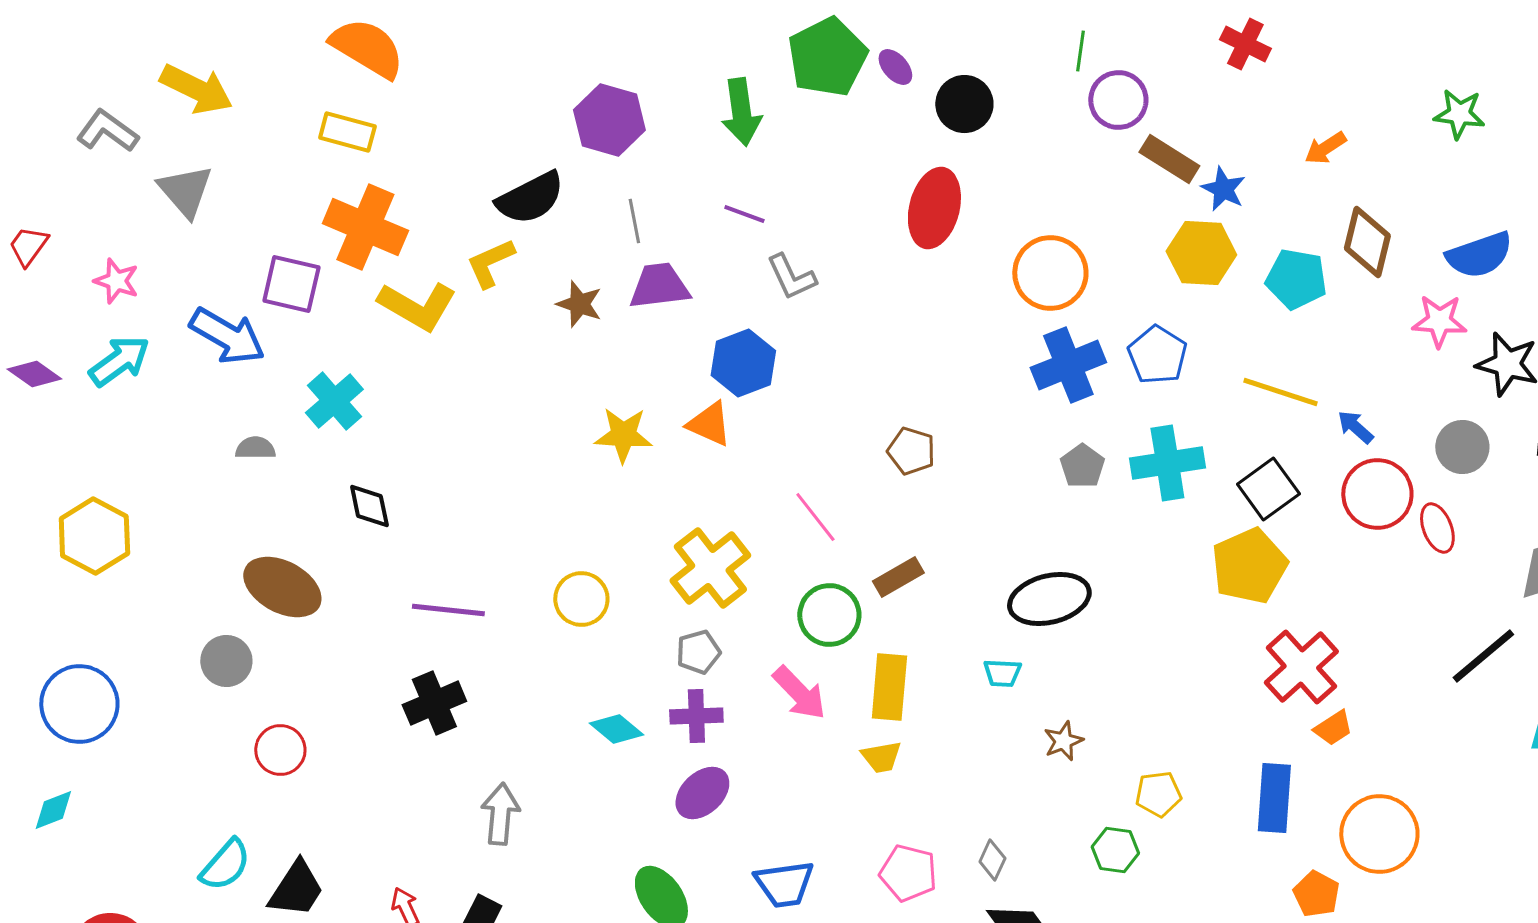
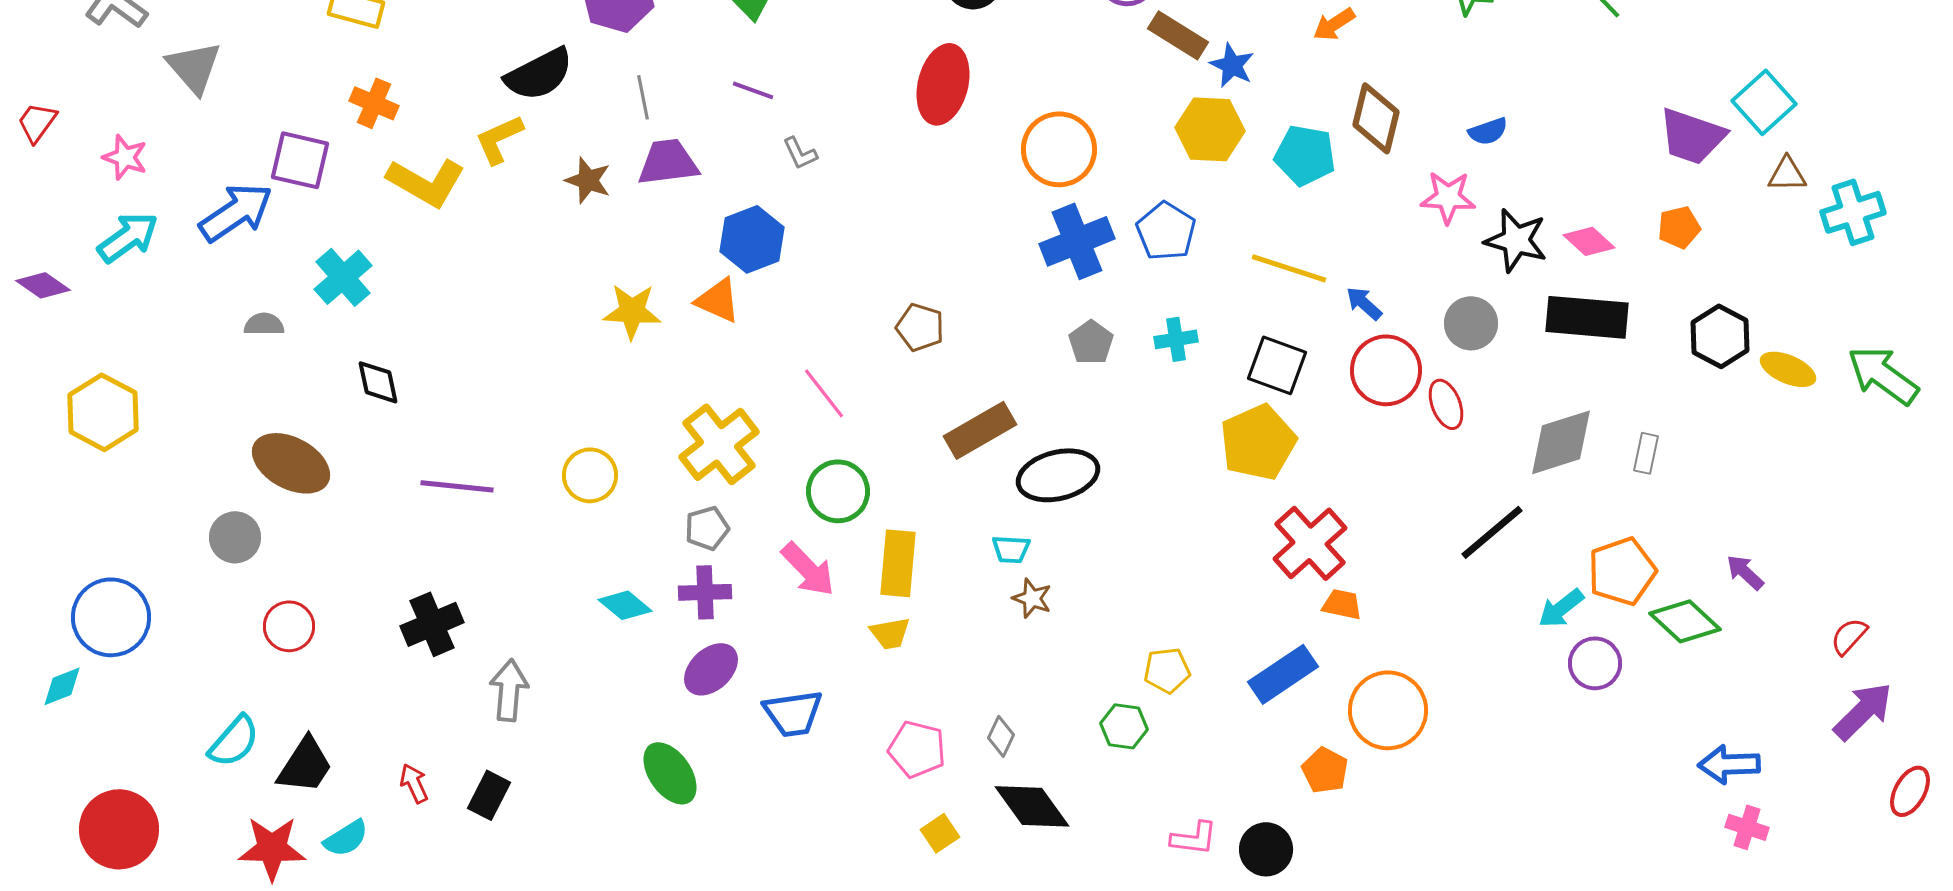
orange cross: (365, 227) -> (374, 103), size x0.6
blue semicircle: (1479, 255) -> (1488, 131), size x0.6
gray L-shape: (791, 277) -> (800, 153), size x0.7
blue arrow: (227, 336) -> (236, 212), turned -64
purple diamond: (34, 374) -> (43, 285), moved
cyan cross: (1167, 463) -> (1176, 339), size x0.6
black square: (1268, 489) -> (1277, 365), turned -34
brown rectangle: (898, 577) -> (980, 430), moved, size x1.4
black cross: (434, 703) -> (432, 624), moved
blue circle: (79, 704) -> (111, 617), moved
orange trapezoid: (1333, 728) -> (1342, 604), turned -135
brown star: (1063, 741) -> (1032, 598), moved, turned -30
blue rectangle: (1274, 798) -> (1283, 674), turned 52
blue trapezoid: (784, 884) -> (793, 713), moved

